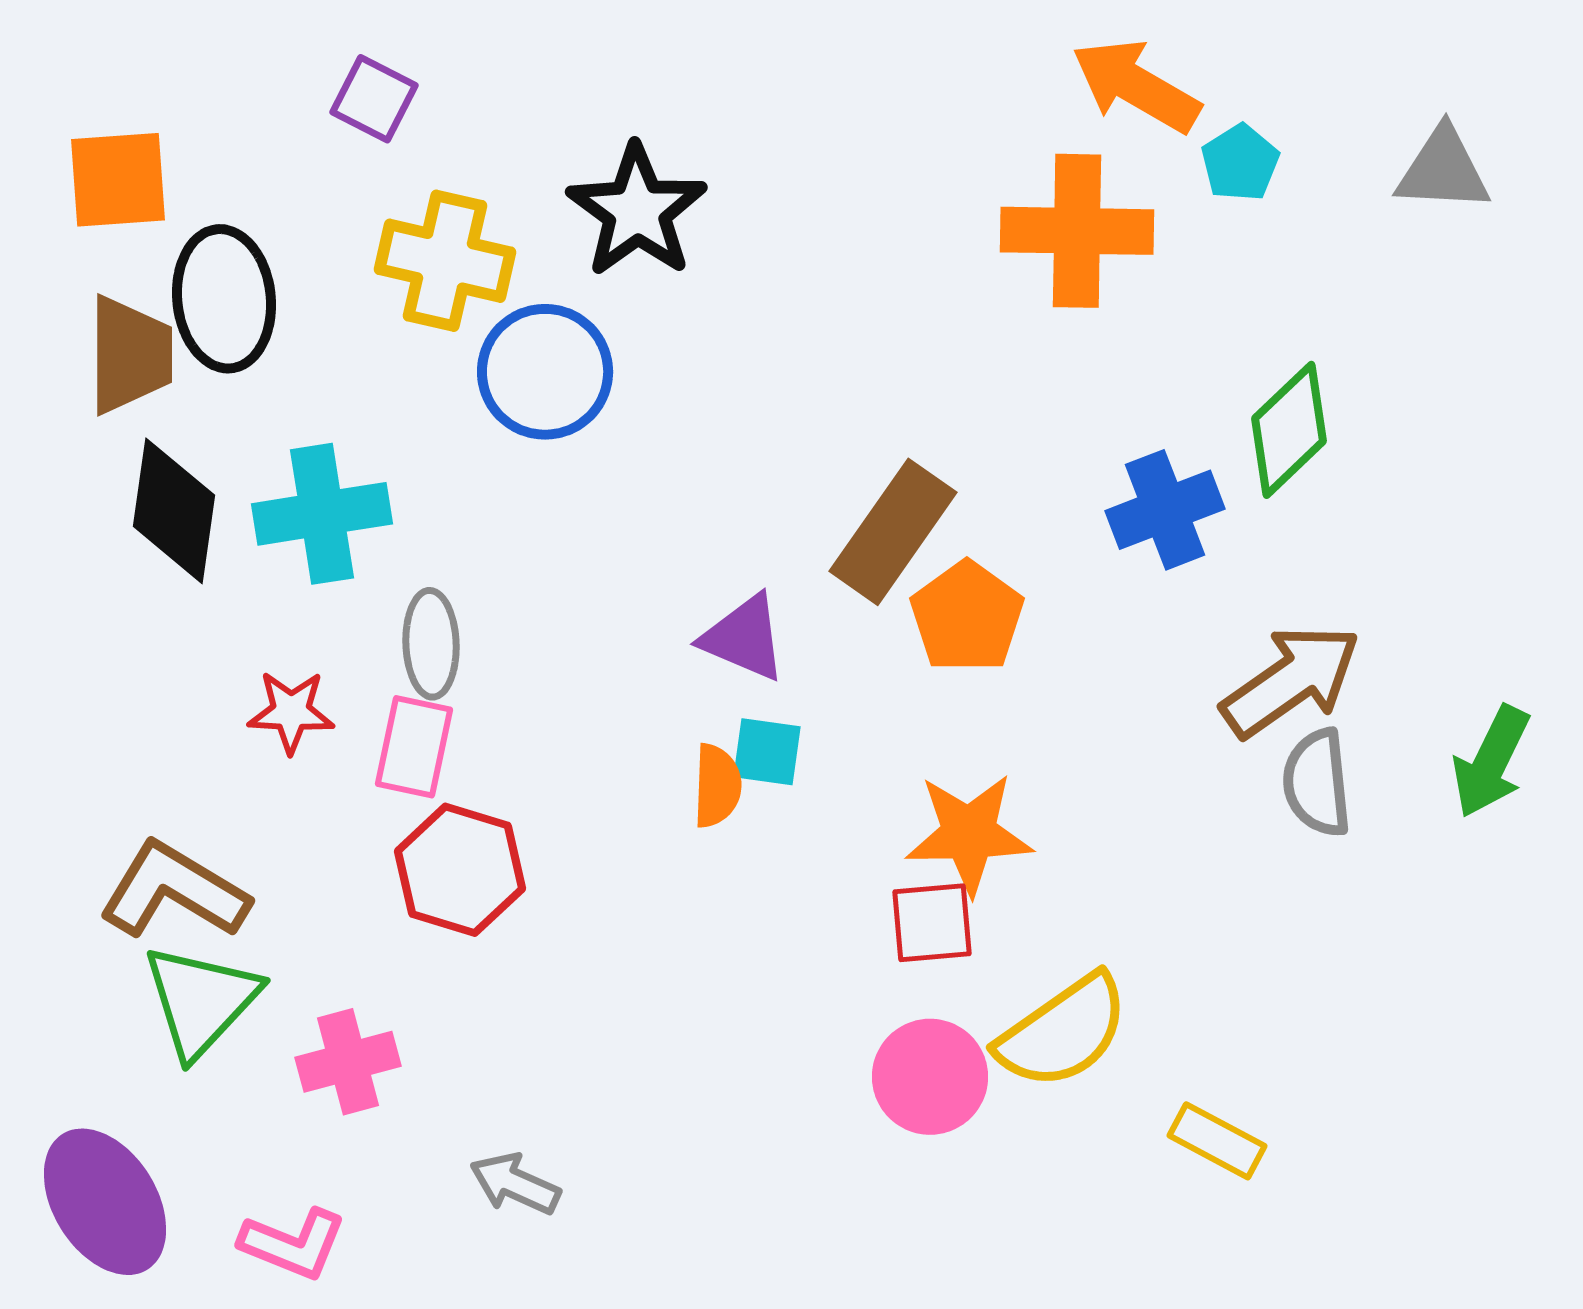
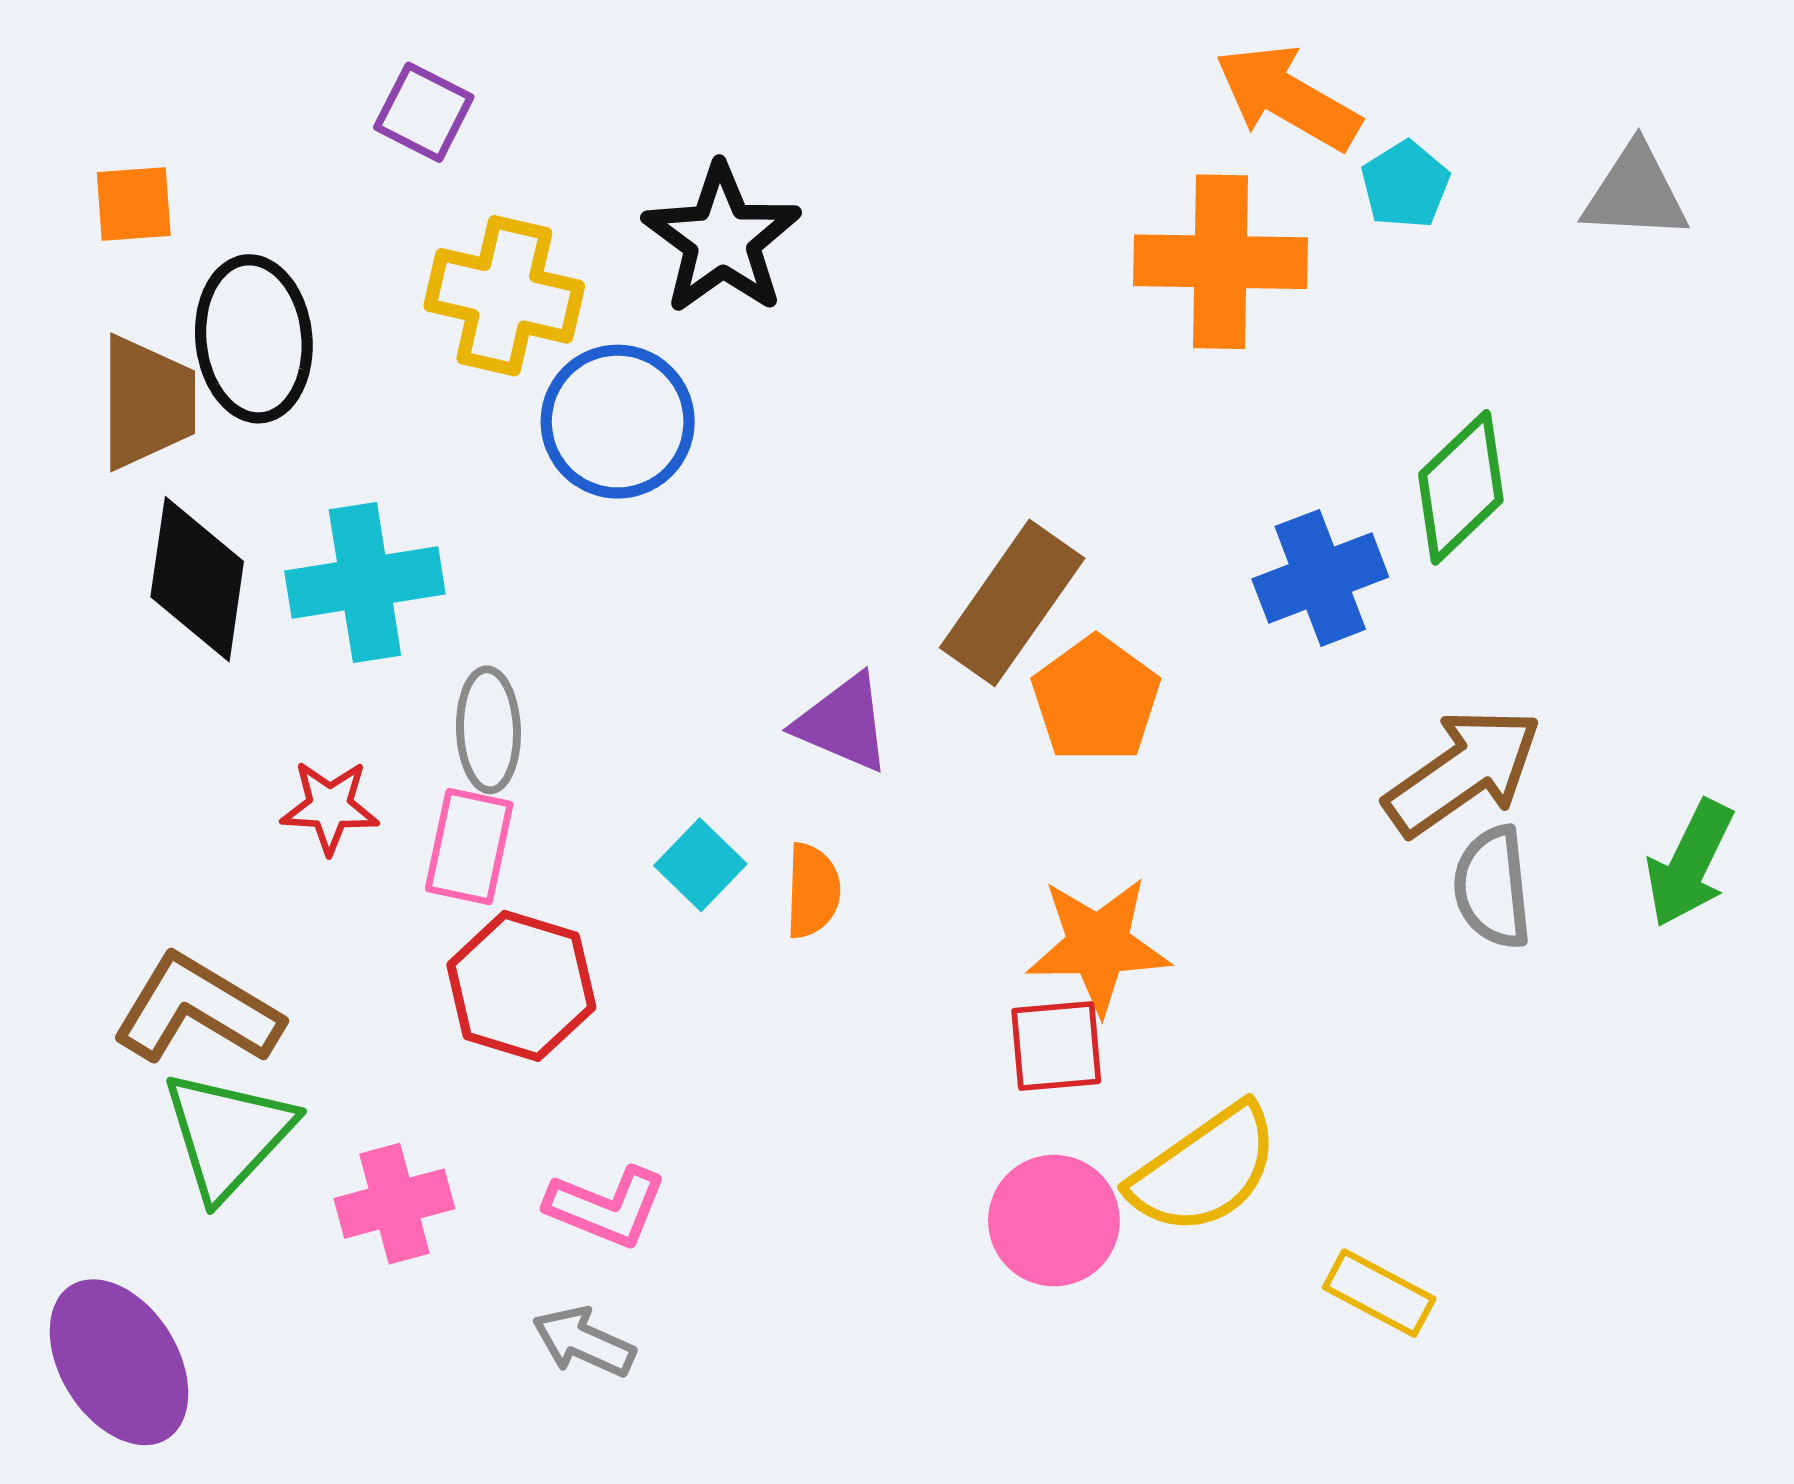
orange square: (118, 180) -> (134, 204), size x0.7
cyan square: (767, 752) -> (700, 865), moved, turned 36
pink L-shape: (293, 1244) -> (606, 1207), moved

